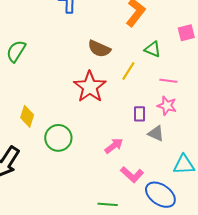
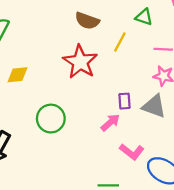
purple rectangle: (139, 114) -> (125, 101), moved
yellow diamond: (27, 116) -> (17, 75), moved, turned 70
gray triangle: (156, 133) -> (154, 106), size x1.4

